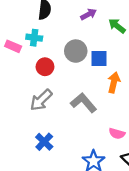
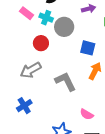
cyan cross: (34, 38) -> (46, 18), moved
pink rectangle: (13, 46) -> (27, 13), moved
gray circle: (76, 51) -> (64, 27), moved

